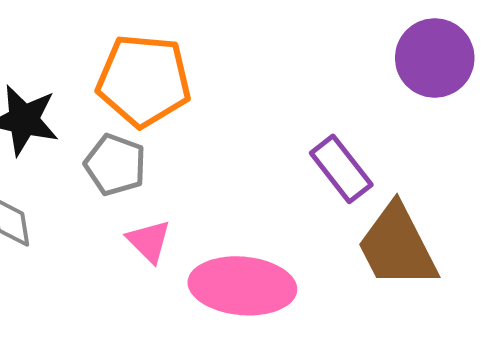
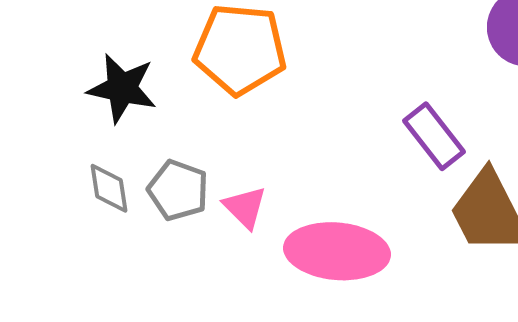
gray pentagon: (115, 165) -> (178, 190), moved

